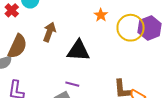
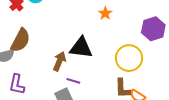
yellow circle: (131, 28) -> (129, 58), moved
brown arrow: (49, 32) -> (59, 61), moved

